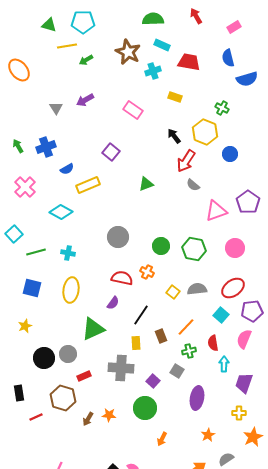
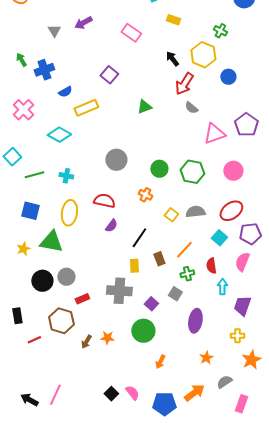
green arrow: (18, 146) -> (21, 60), moved
red semicircle: (122, 278) -> (104, 201), moved
green triangle: (93, 329) -> (51, 242), moved, turned 35

